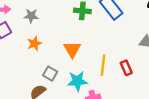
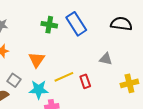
yellow line: (103, 65) -> (64, 77), turned 54

